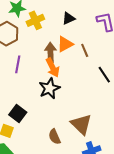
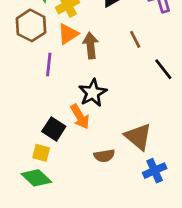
orange triangle: (65, 44) -> (68, 34), moved
orange arrow: (53, 67) -> (80, 117), moved
brown semicircle: (55, 137) -> (104, 156), turned -70

